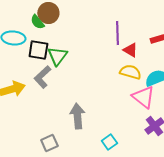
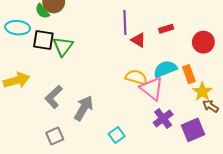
yellow semicircle: (130, 72) -> (136, 77), moved
gray L-shape: (42, 77) -> (54, 97), moved
gray arrow: (77, 116) -> (84, 108), turned 35

